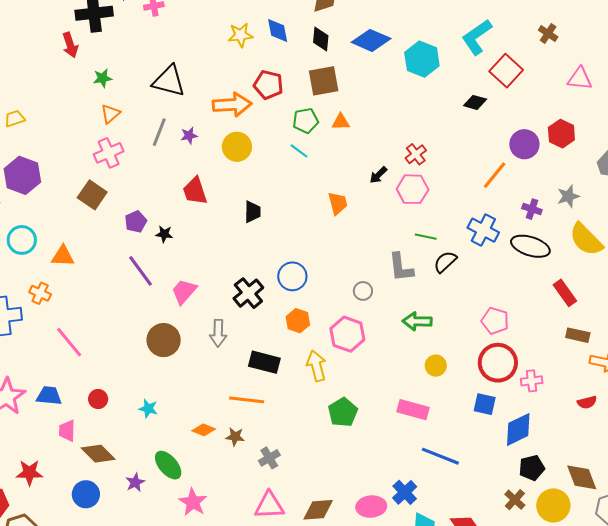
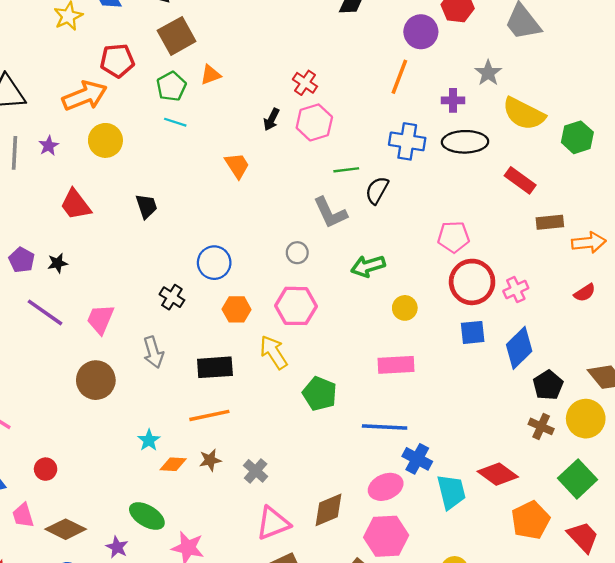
black cross: (248, 293) -> (172, 297), size x0.7
cyan star: (148, 409) -> (149, 440), moved, turned -30
blue line: (440, 456) -> (385, 427), moved

